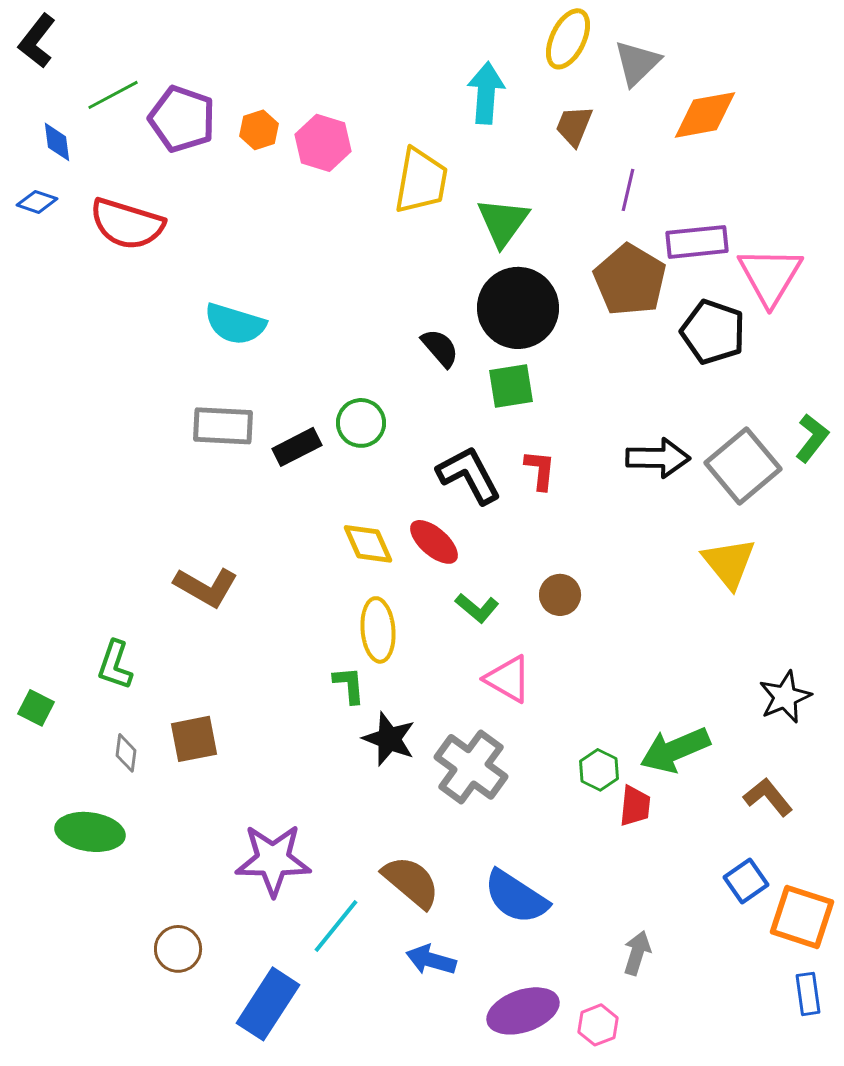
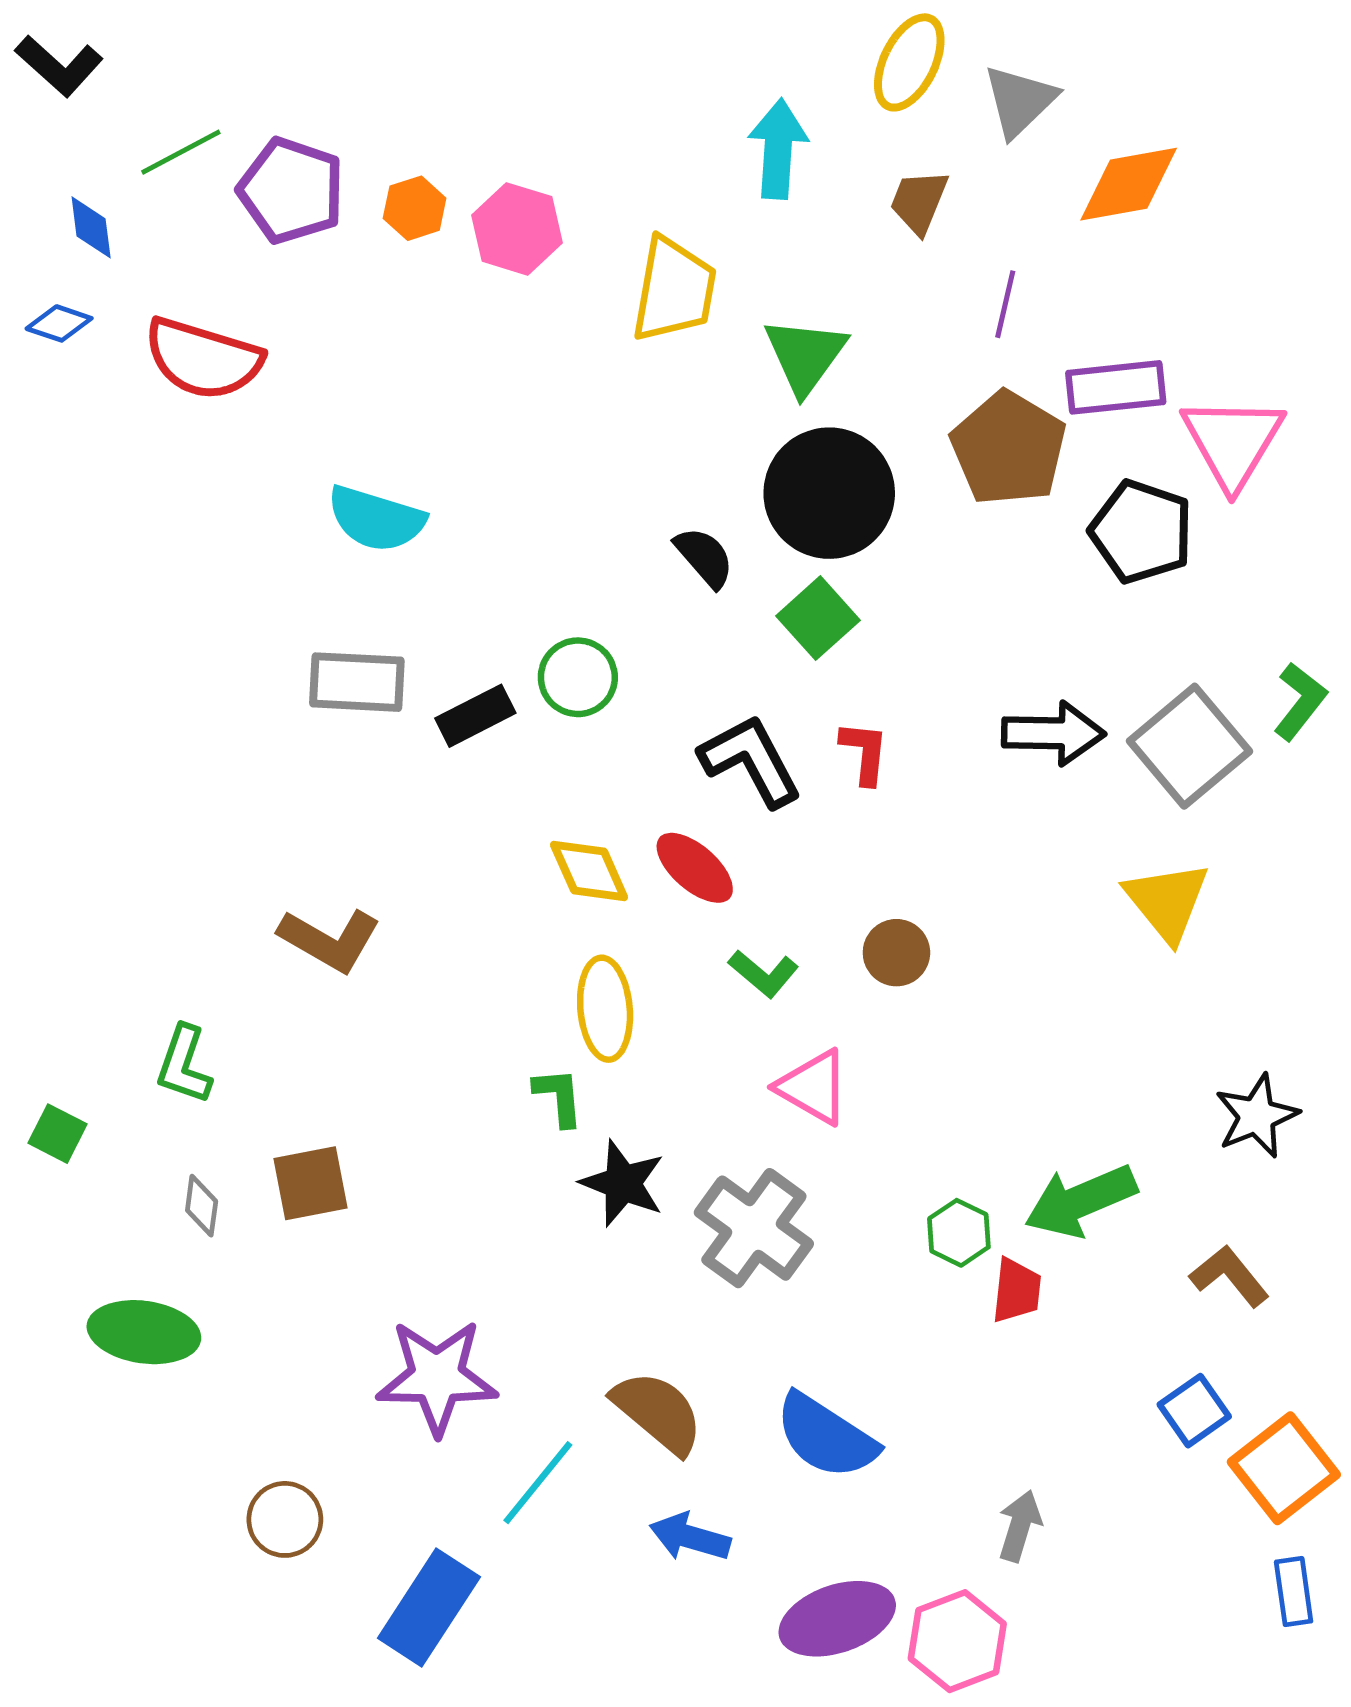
black L-shape: (37, 41) -> (59, 66), turned -86
green square: (511, 386) -> (818, 618), turned -33
orange square: (802, 917) -> (1284, 1468), turned 34
pink hexagon: (598, 1025) -> (957, 1641), size x1.5

